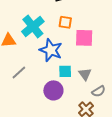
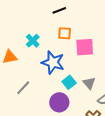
cyan cross: (33, 26) -> (33, 41), size x0.6
cyan square: (65, 71) -> (69, 82), turned -32

